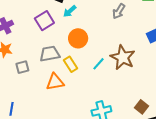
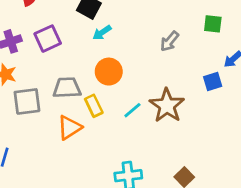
purple square: (44, 21) -> (48, 39), moved
gray square: (22, 67) -> (27, 101), size x1.5
orange triangle: (55, 82) -> (69, 128), turned -30

